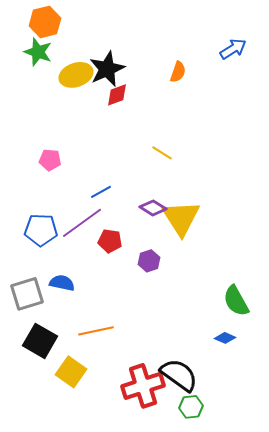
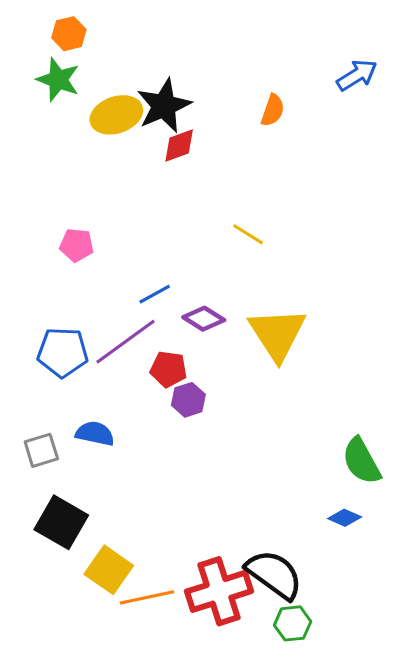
orange hexagon: (45, 22) -> (69, 34), size x0.7
purple diamond: (153, 208) -> (204, 319), moved
purple hexagon: (149, 261) -> (188, 400), moved
gray square: (27, 294) -> (41, 450), size x0.7
orange line: (96, 331) -> (147, 597), moved

